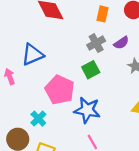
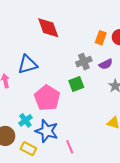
orange rectangle: (102, 14) -> (101, 38), moved
blue star: (87, 110) -> (47, 131), moved

